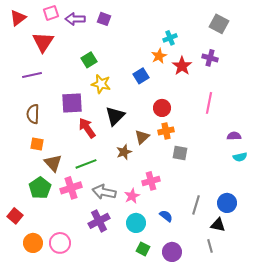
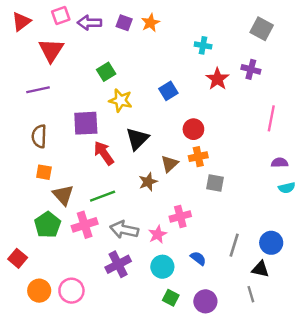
cyan cross: (170, 38) -> (203, 45), turned 32
orange star: (159, 56) -> (150, 23), moved
pink line: (209, 103) -> (271, 118), moved

